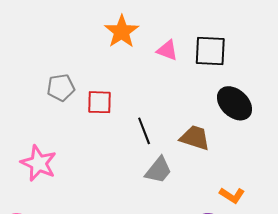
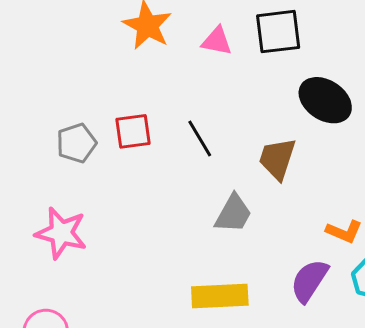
gray pentagon: (61, 88) -> (76, 143), moved
black line: (144, 131) -> (200, 139), moved
brown trapezoid: (195, 138) -> (277, 159), turned -80

